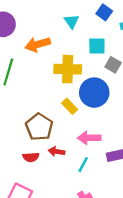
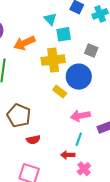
cyan square: (97, 46) -> (64, 34), moved
brown pentagon: (39, 127) -> (19, 116), moved
red arrow: (56, 152) -> (68, 155), moved

